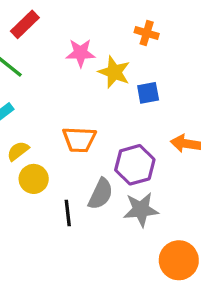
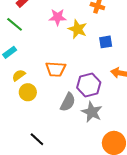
blue square: (148, 93) -> (106, 42), moved
gray star: (141, 210) -> (92, 112), turned 30
black line: (68, 213) -> (37, 139), moved, turned -42

